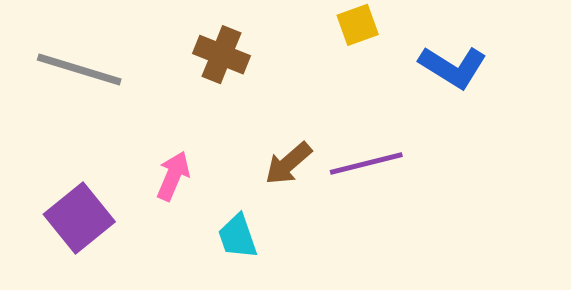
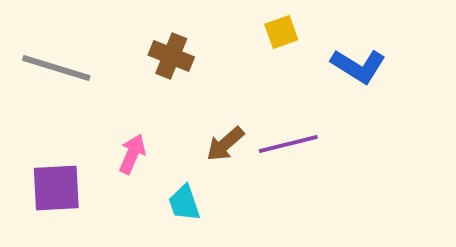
purple square: (79, 218) -> (56, 188), turned 36

